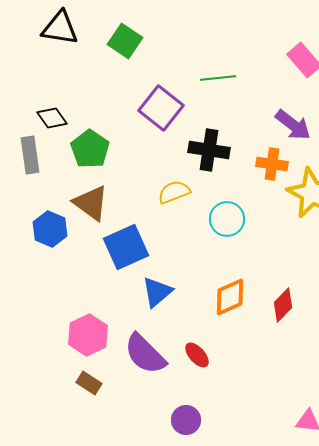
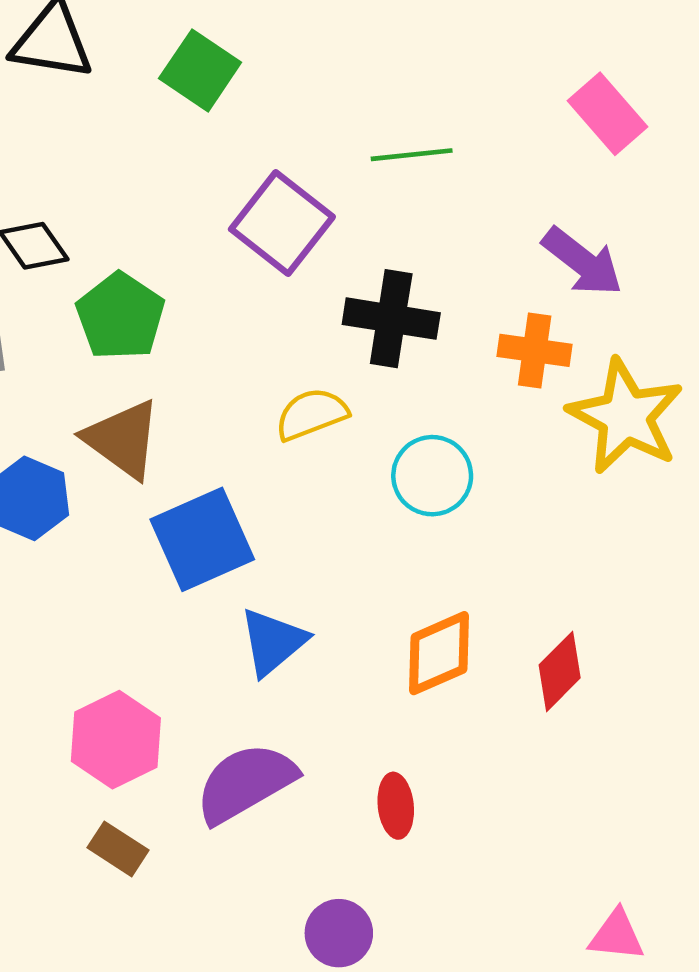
purple semicircle: (145, 354) -> (246, 783), turned 105
red ellipse: (197, 355) -> (396, 806), moved, turned 36

